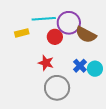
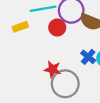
red star: (46, 63) -> (53, 69), moved

